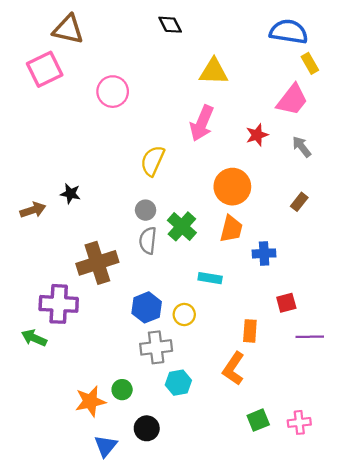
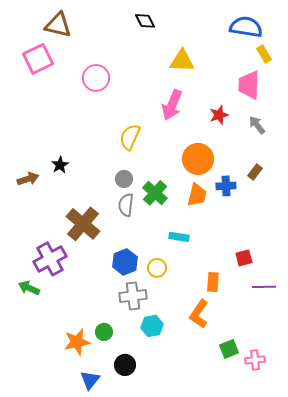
pink trapezoid: (292, 100) -> (249, 85), turned 144
black star: (70, 194) -> (60, 165), turned 30
blue cross: (264, 253) -> (226, 186), moved
brown cross: (97, 263) -> (83, 224), turned -32
purple cross: (59, 304) -> (50, 259), turned -32
green square: (258, 420) -> (229, 349), moved

